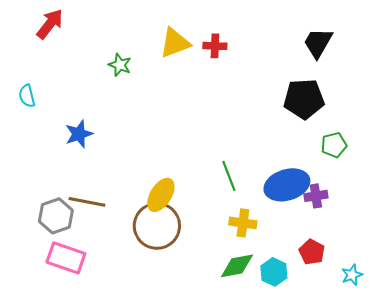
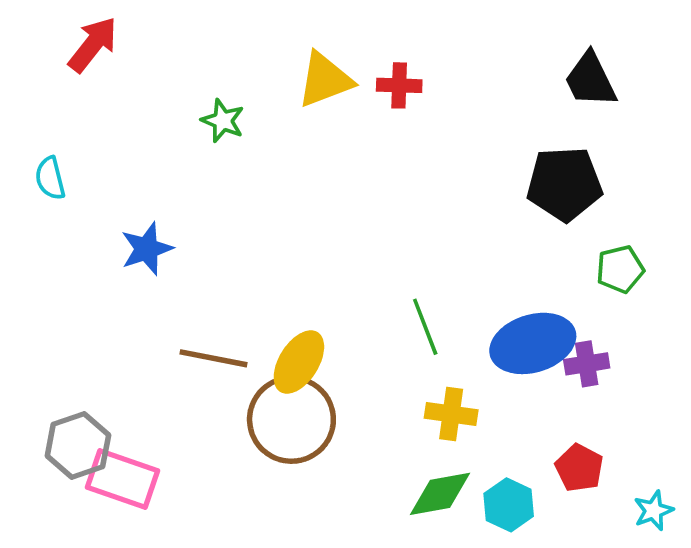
black trapezoid: (318, 43) -> (590, 80), turned -56
brown line: (87, 202) -> (214, 358), moved
gray hexagon: (56, 216) -> (78, 446), moved

